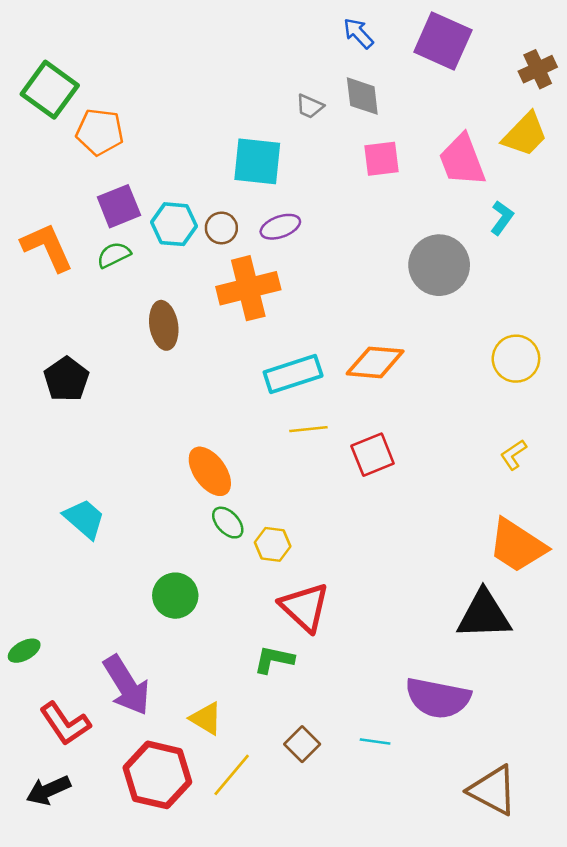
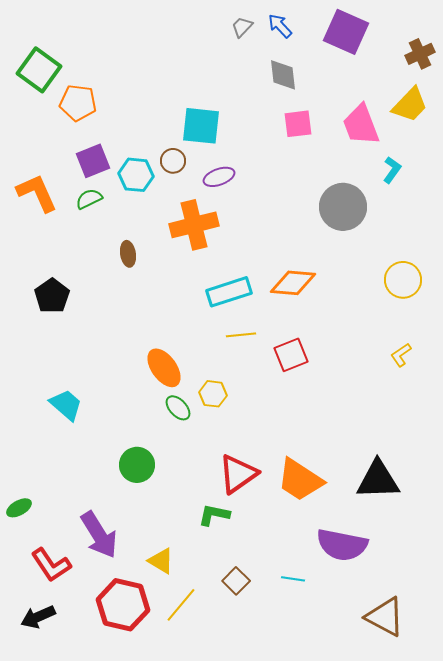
gray trapezoid: (310, 106) -> (242, 27), moved, turned 110
brown circle: (221, 228) -> (173, 161), moved
brown ellipse: (164, 325) -> (128, 254), size x0.7
yellow hexagon: (273, 544) -> (213, 394), moved
orange trapezoid: (517, 546) -> (300, 480), moved
red triangle: (305, 607) -> (238, 474), turned 42

